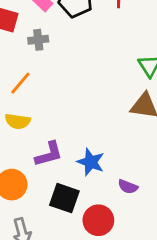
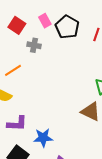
blue star: (91, 162) -> (43, 138), turned 30

